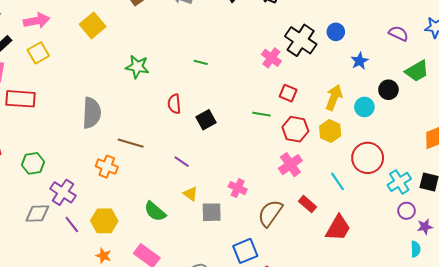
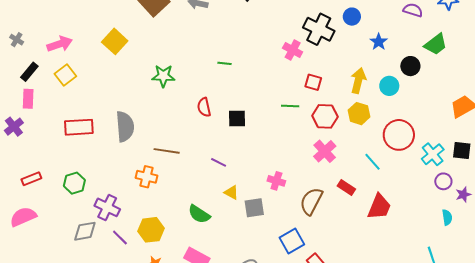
red rectangle: (20, 99) -> (79, 127), moved
black square: (206, 120) -> (237, 119), turned 36
cyan semicircle: (416, 249) -> (447, 217), moved

